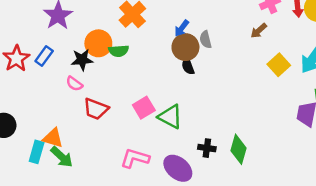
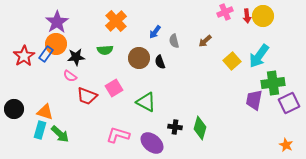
brown arrow: (259, 31) -> (205, 41), moved
orange circle: (98, 43) -> (56, 44), moved
brown circle: (185, 47) -> (139, 58), moved
pink square: (144, 108) -> (114, 88), moved
orange triangle: (53, 138) -> (45, 112), moved

